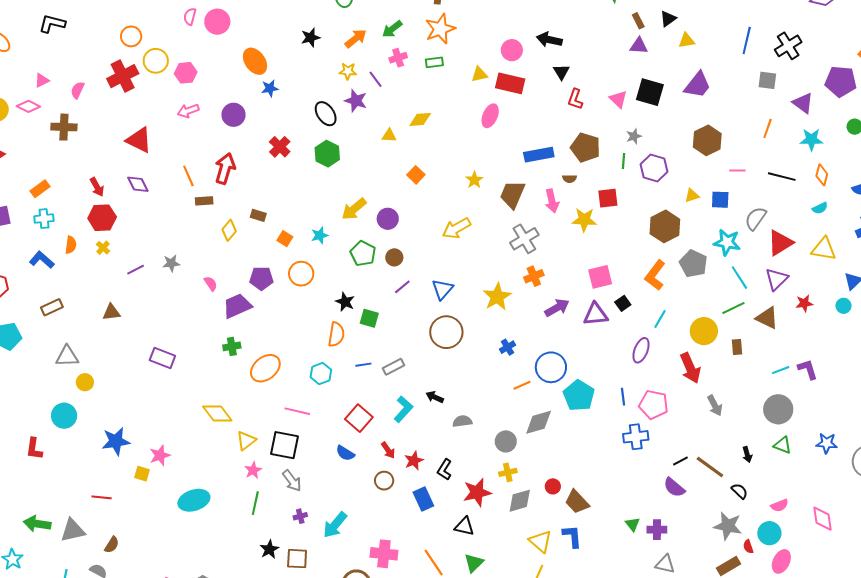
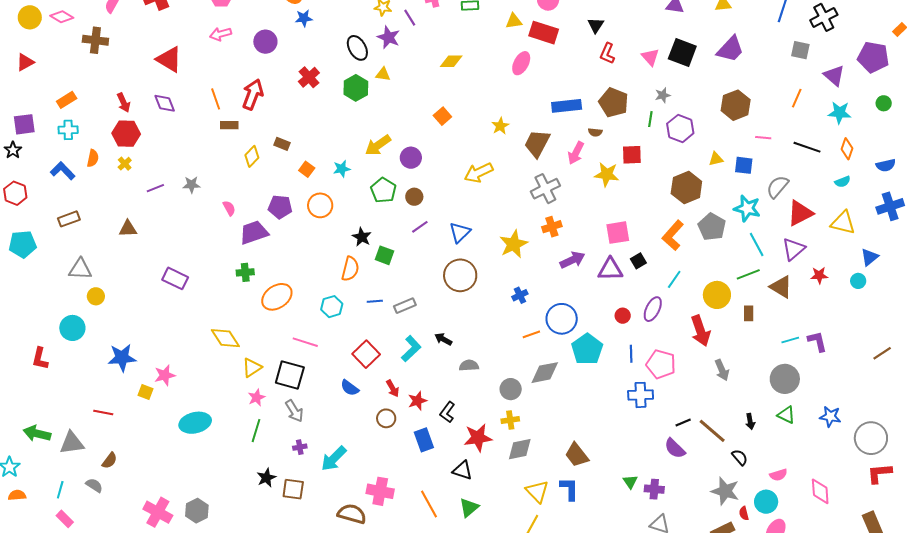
yellow triangle: (389, 135) -> (383, 74), moved
pink arrow: (552, 201) -> (576, 153), turned 35
red circle: (553, 486) -> (623, 316), moved

